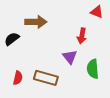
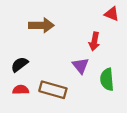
black semicircle: (12, 39) -> (20, 64), moved
red semicircle: (18, 78) -> (21, 90), turned -104

